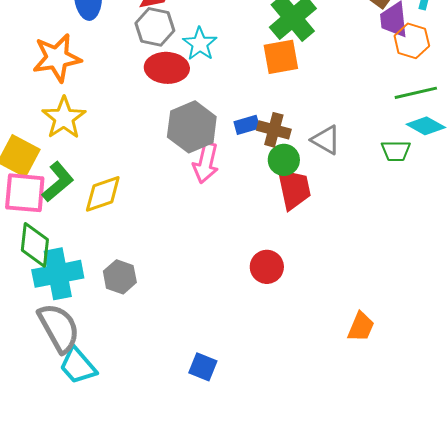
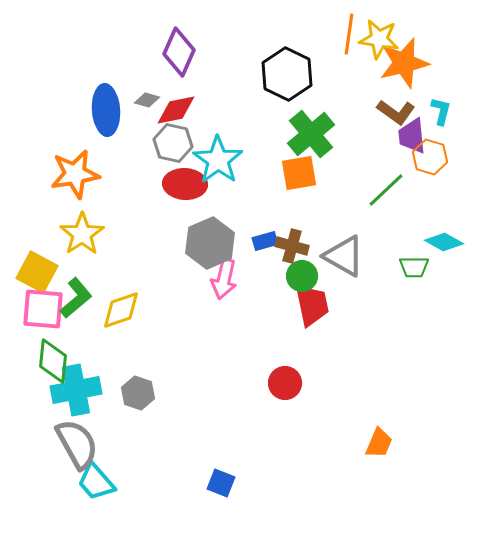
cyan star: (200, 44) -> (218, 160), size x1.4
green line: (416, 93) -> (386, 190), moved, turned -30
gray triangle: (326, 140) -> (344, 256), size x1.4

